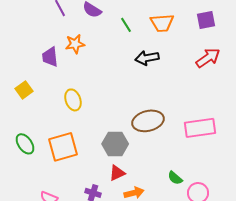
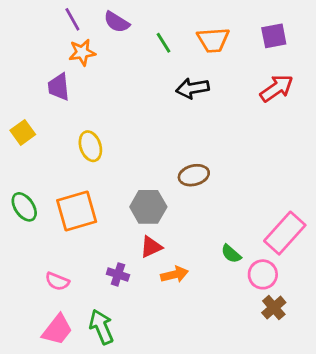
orange star: (75, 44) -> (82, 52), moved
brown ellipse: (148, 121) -> (194, 175), size x0.7
pink rectangle: (200, 128) -> (285, 233), moved, turned -40

